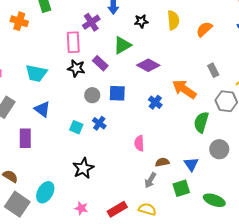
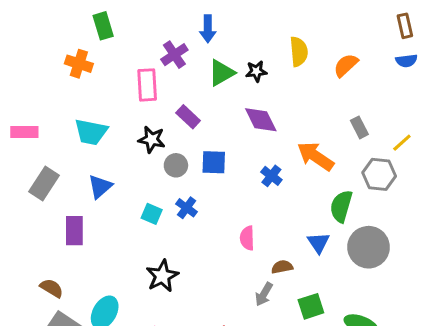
orange cross: (19, 21) -> (79, 64), moved
black star: (141, 21) -> (256, 71), moved
green triangle: (122, 45) -> (221, 73), moved
purple diamond: (148, 65) -> (261, 120), turned 35
black star: (76, 68) -> (152, 140), moved
blue triangle: (42, 109) -> (100, 187), turned 42
gray circle: (219, 149) -> (369, 247), size x1.4
blue triangle: (191, 164) -> (318, 243), moved

